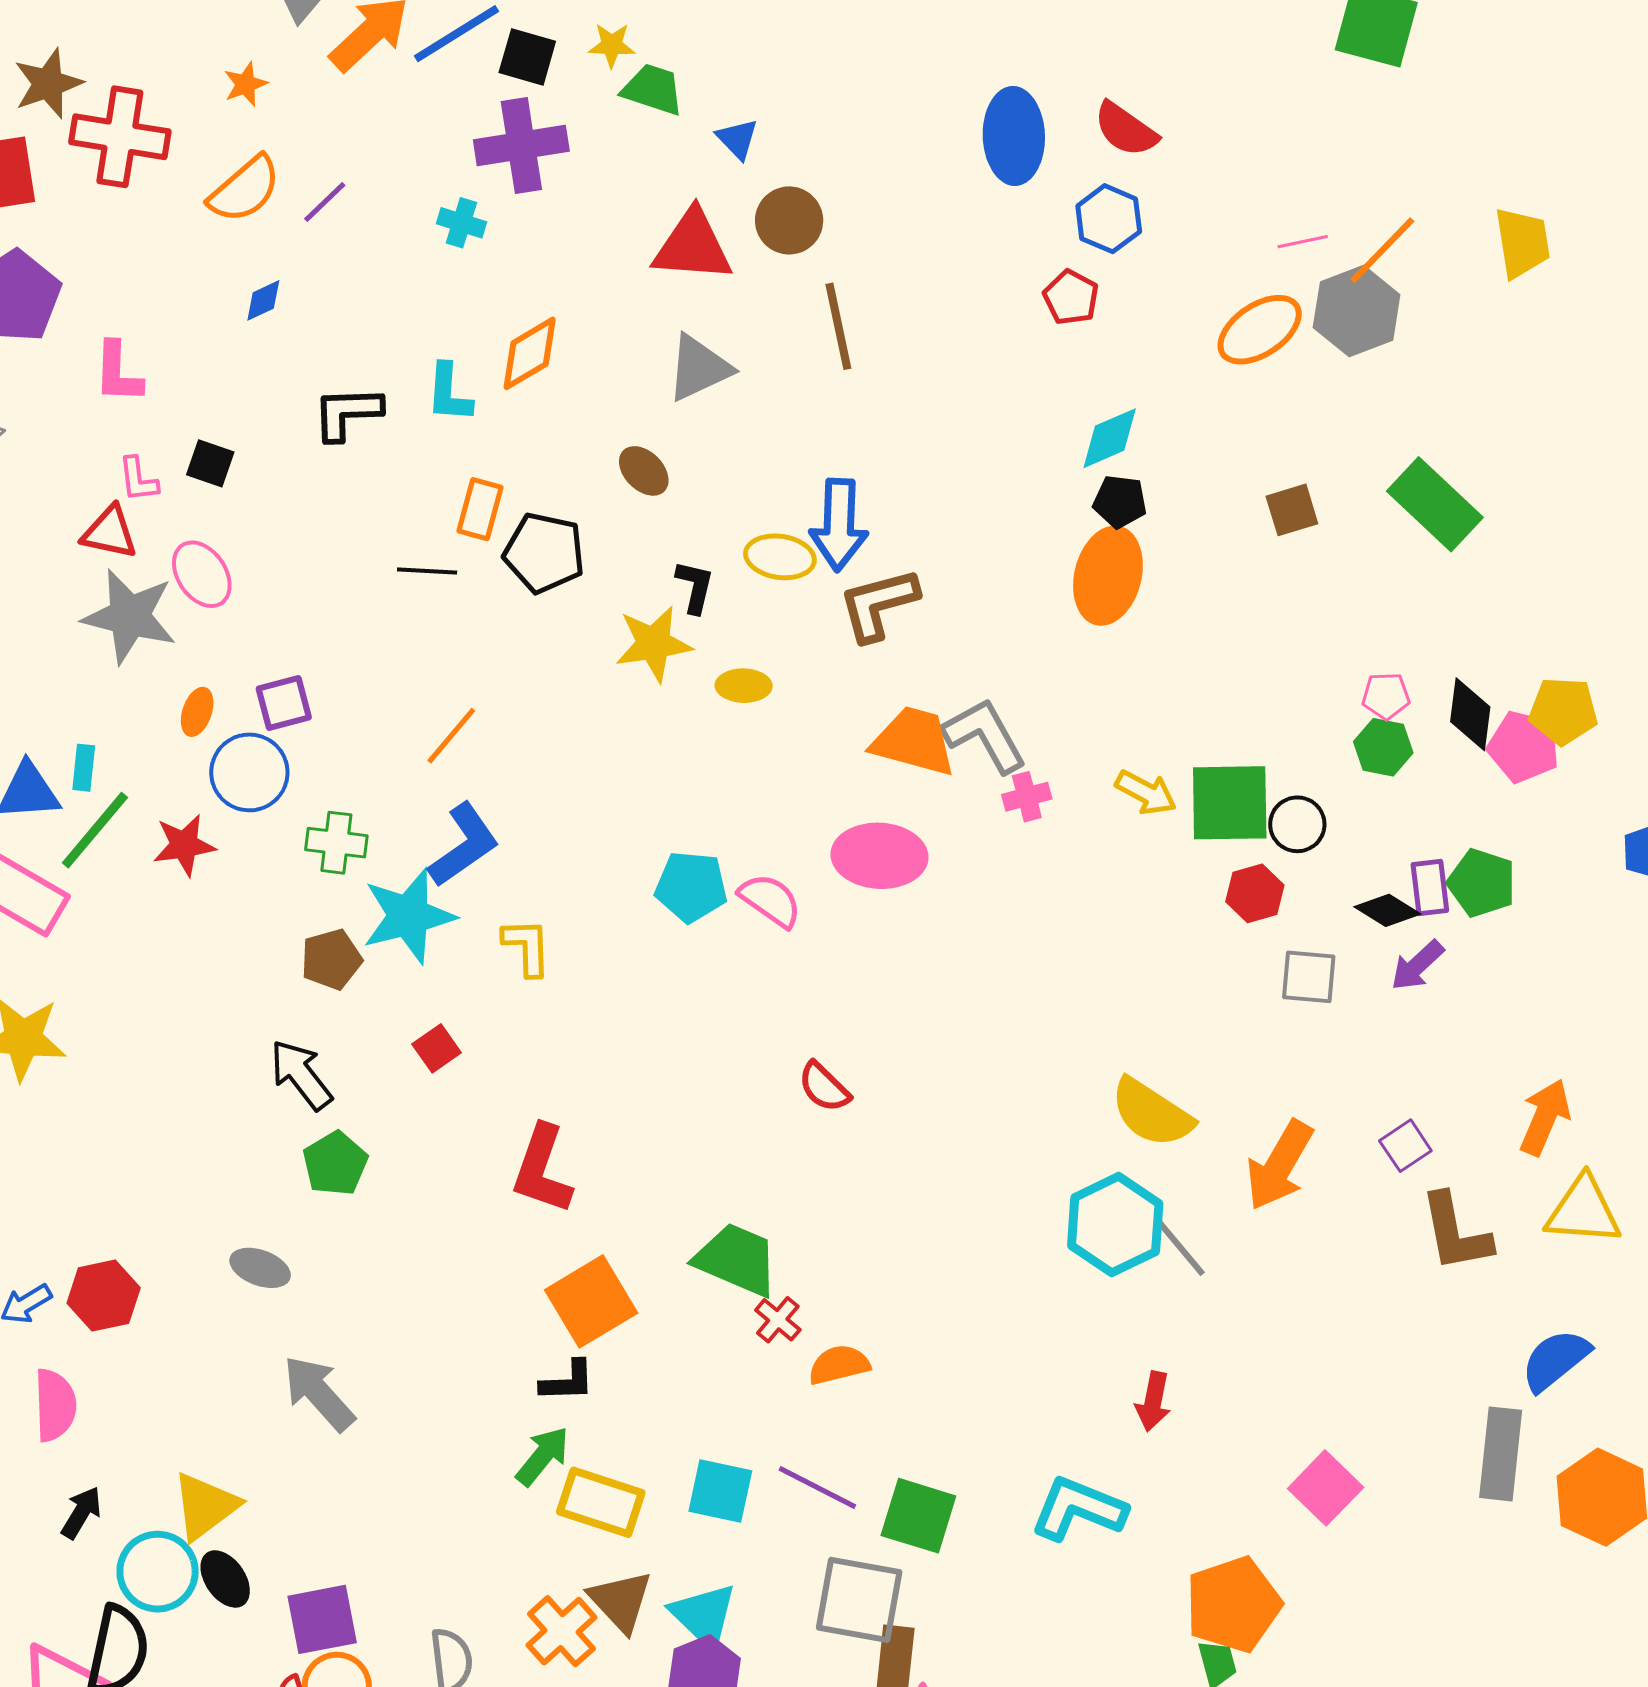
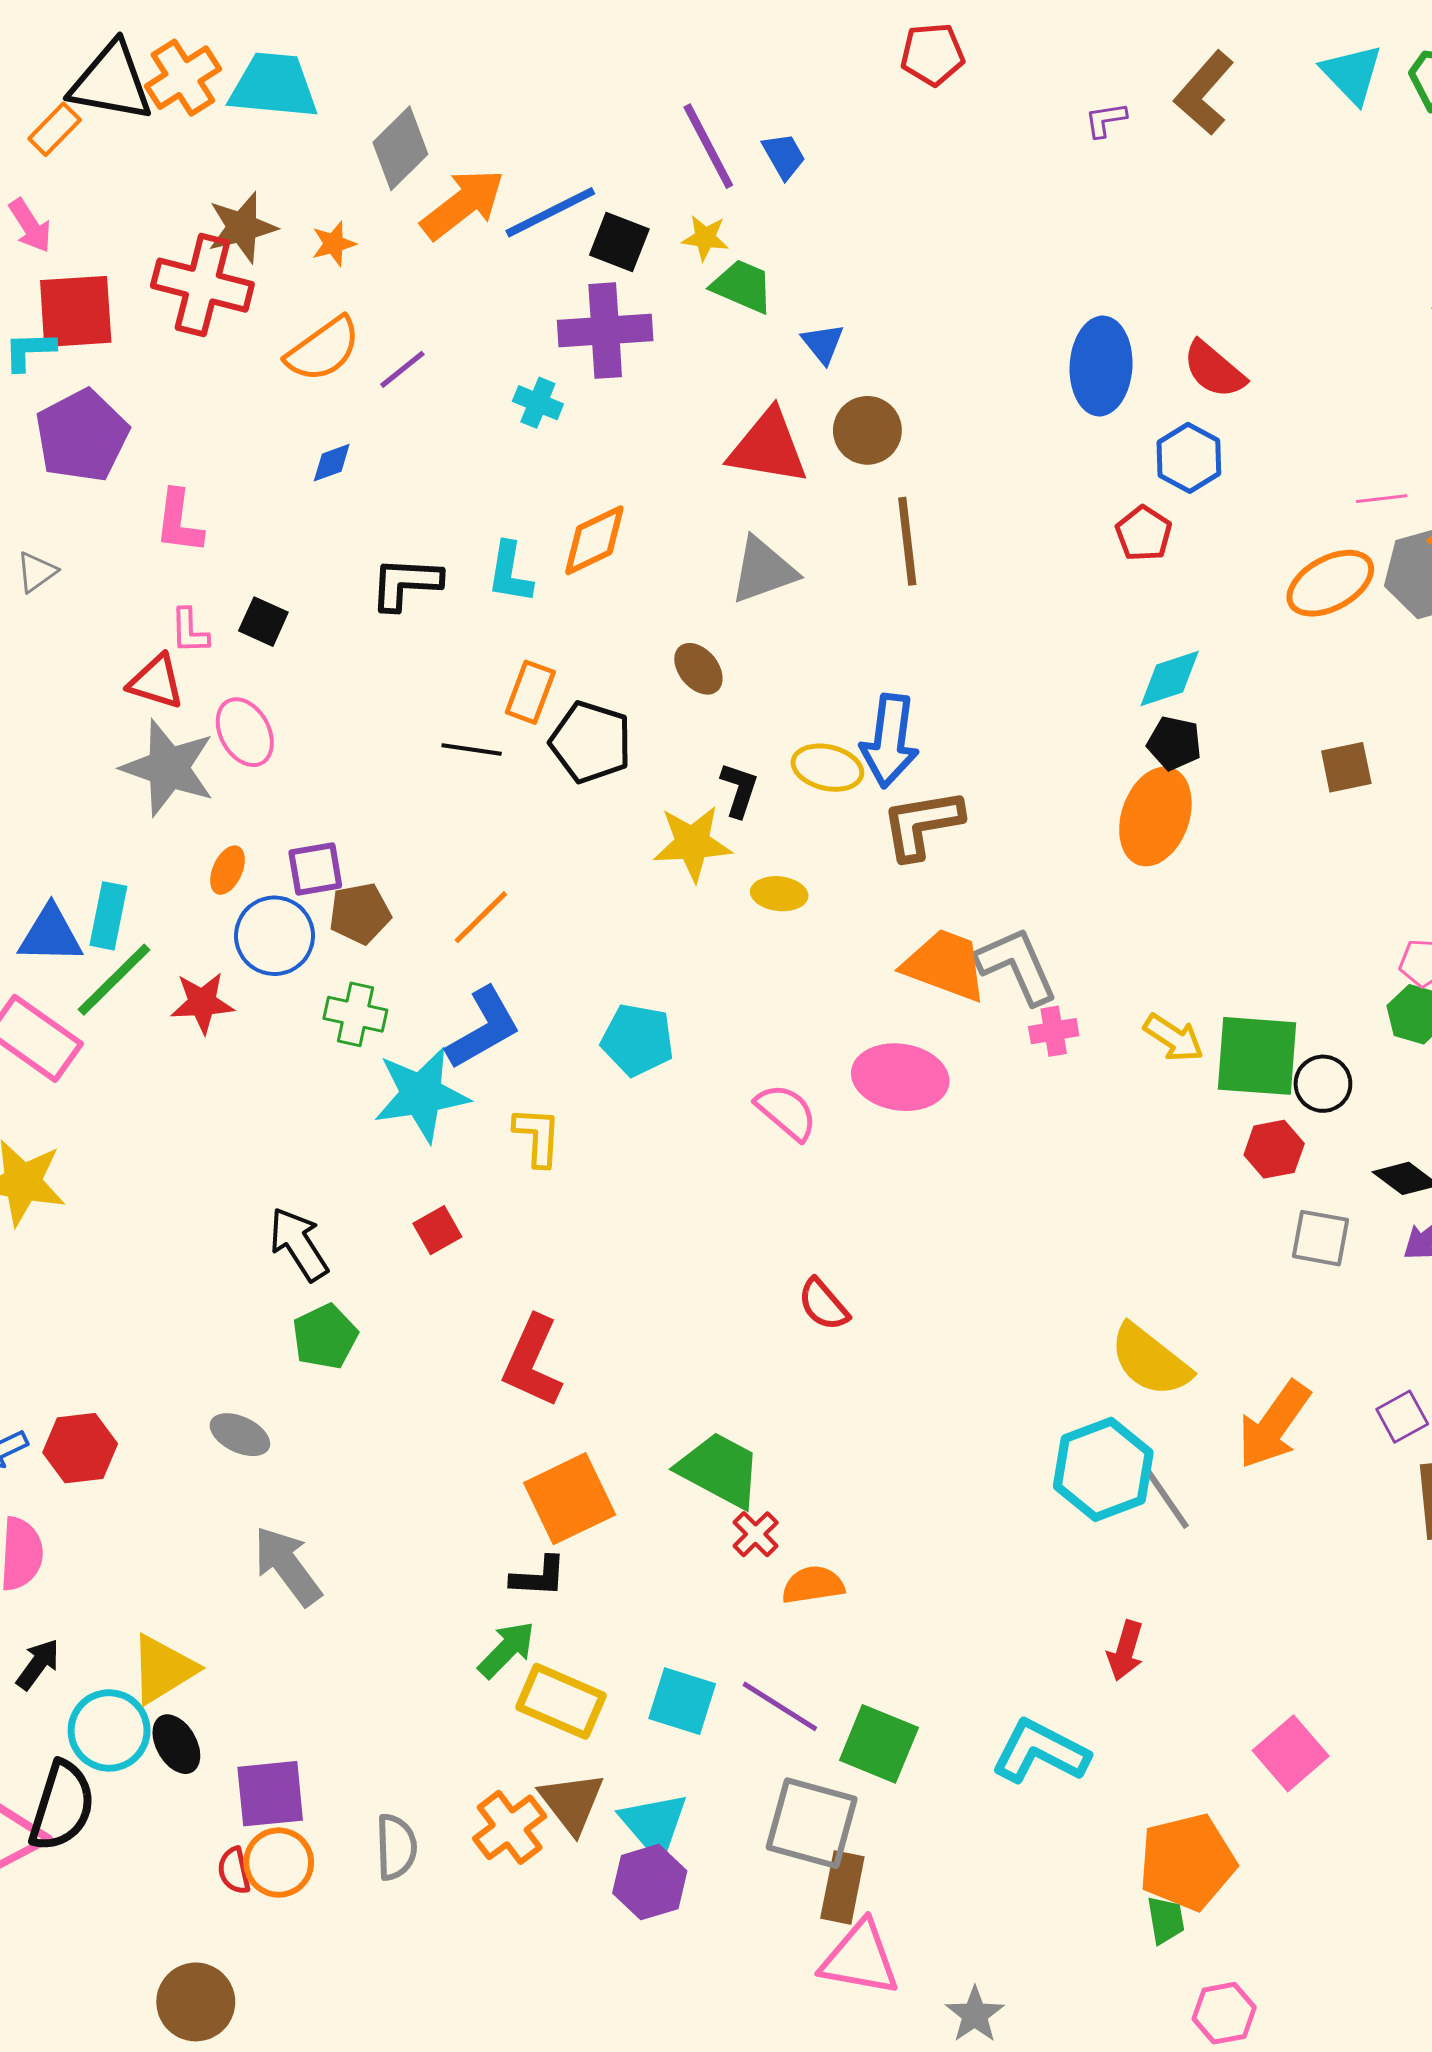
brown star: (48, 84) -> (242, 227), moved
cyan rectangle: (84, 768) -> (108, 916), size x1.4
cyan pentagon: (691, 887) -> (638, 1040), moved
brown pentagon: (331, 959) -> (360, 913), moved

